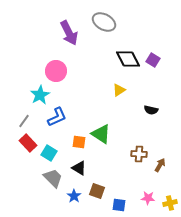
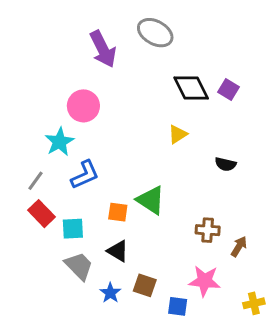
cyan square: (49, 153) -> (73, 229), turned -35
pink star: (148, 198) -> (205, 281), moved, size x1.5

